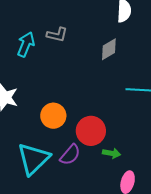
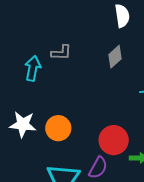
orange circle: (53, 116) -> (58, 128), moved

